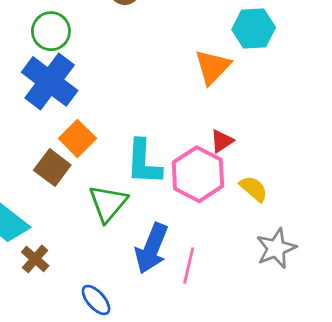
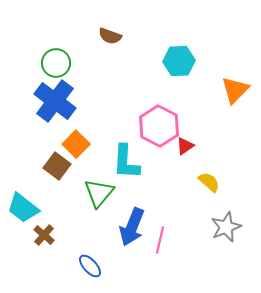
cyan hexagon: (254, 28) -> (179, 61), moved
orange triangle: (213, 67) -> (235, 90), moved
pink hexagon: (198, 174) -> (159, 126), moved

